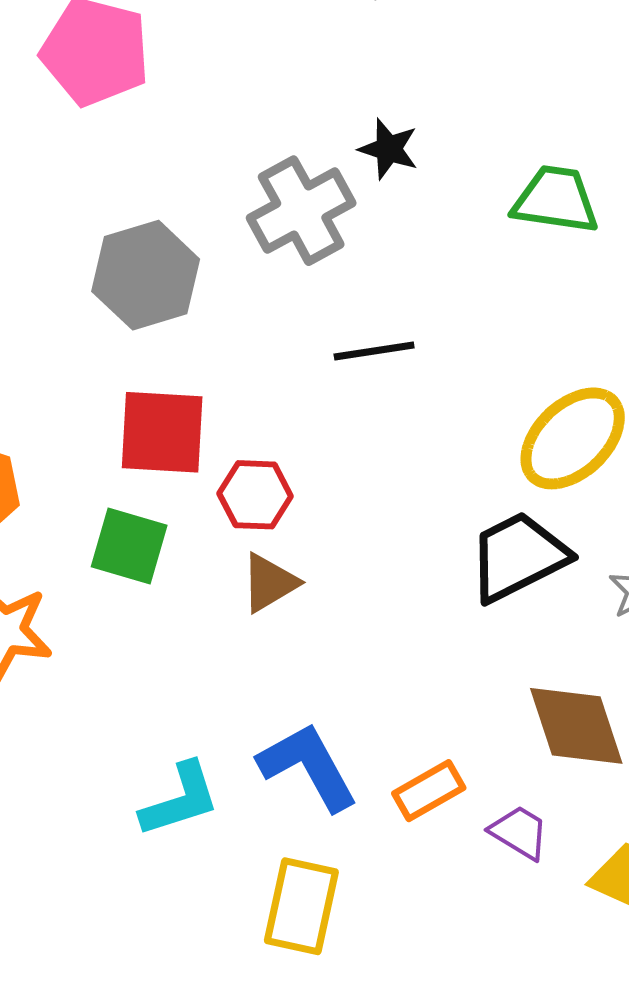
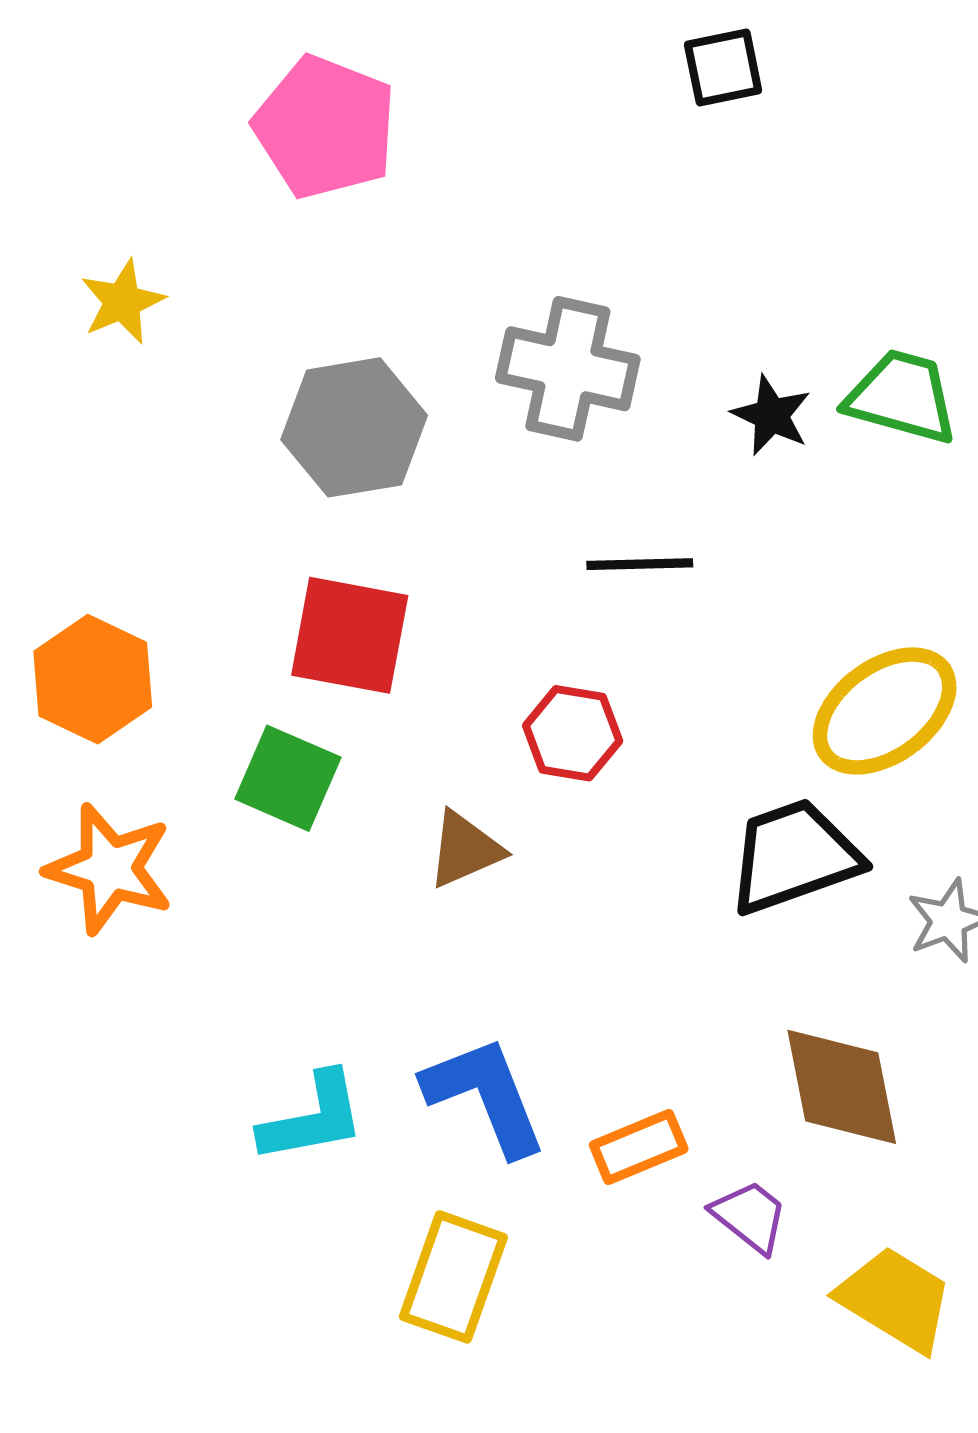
black star: (389, 149) -> (771, 415), moved
gray cross: (301, 211) -> (568, 369), turned 34
red hexagon: (255, 495) -> (573, 733), moved

